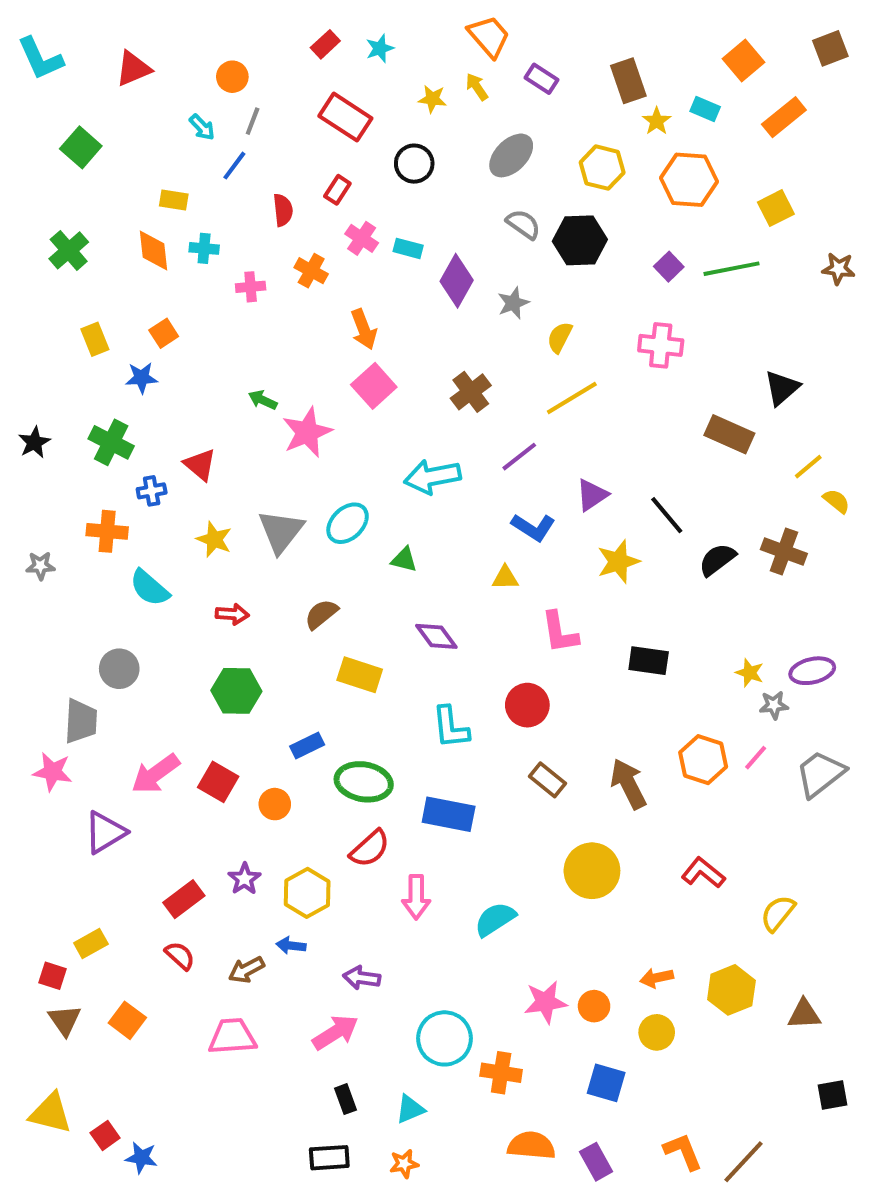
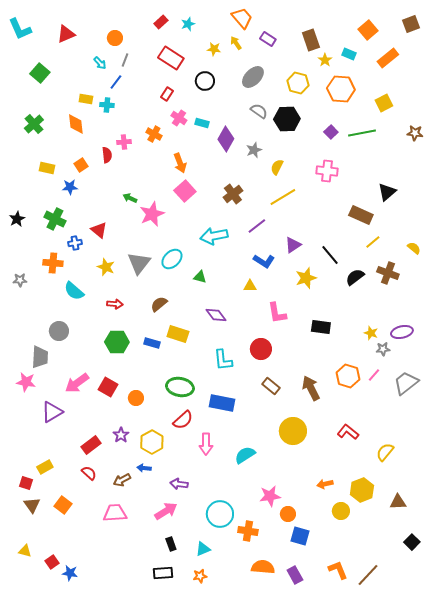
red semicircle: (283, 210) -> (107, 155), moved
cyan cross: (204, 248) -> (107, 105), moved
yellow rectangle: (95, 339) -> (47, 168), turned -56
yellow line: (808, 467) -> (373, 242), moved
blue rectangle: (307, 745) -> (152, 343), moved, turned 42
orange circle: (594, 1006) -> (288, 514), moved
yellow circle: (657, 1032) -> (341, 511), moved
black square: (832, 1095) -> (412, 542), turned -35
yellow triangle: (51, 1113) -> (25, 551), size x0.6

